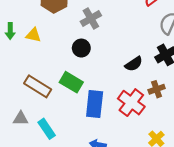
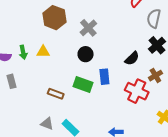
brown rectangle: (38, 86) -> (56, 94), size x0.7
blue rectangle: (95, 104) -> (104, 77), moved, size x0.7
gray triangle: (21, 119) -> (47, 124), turned 32

